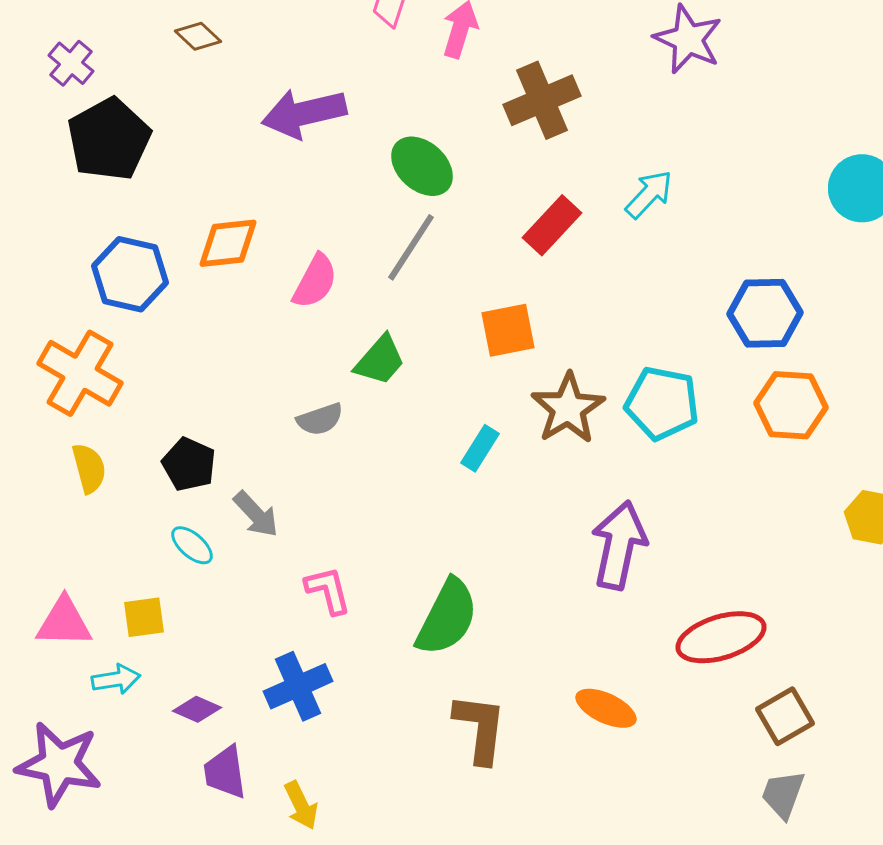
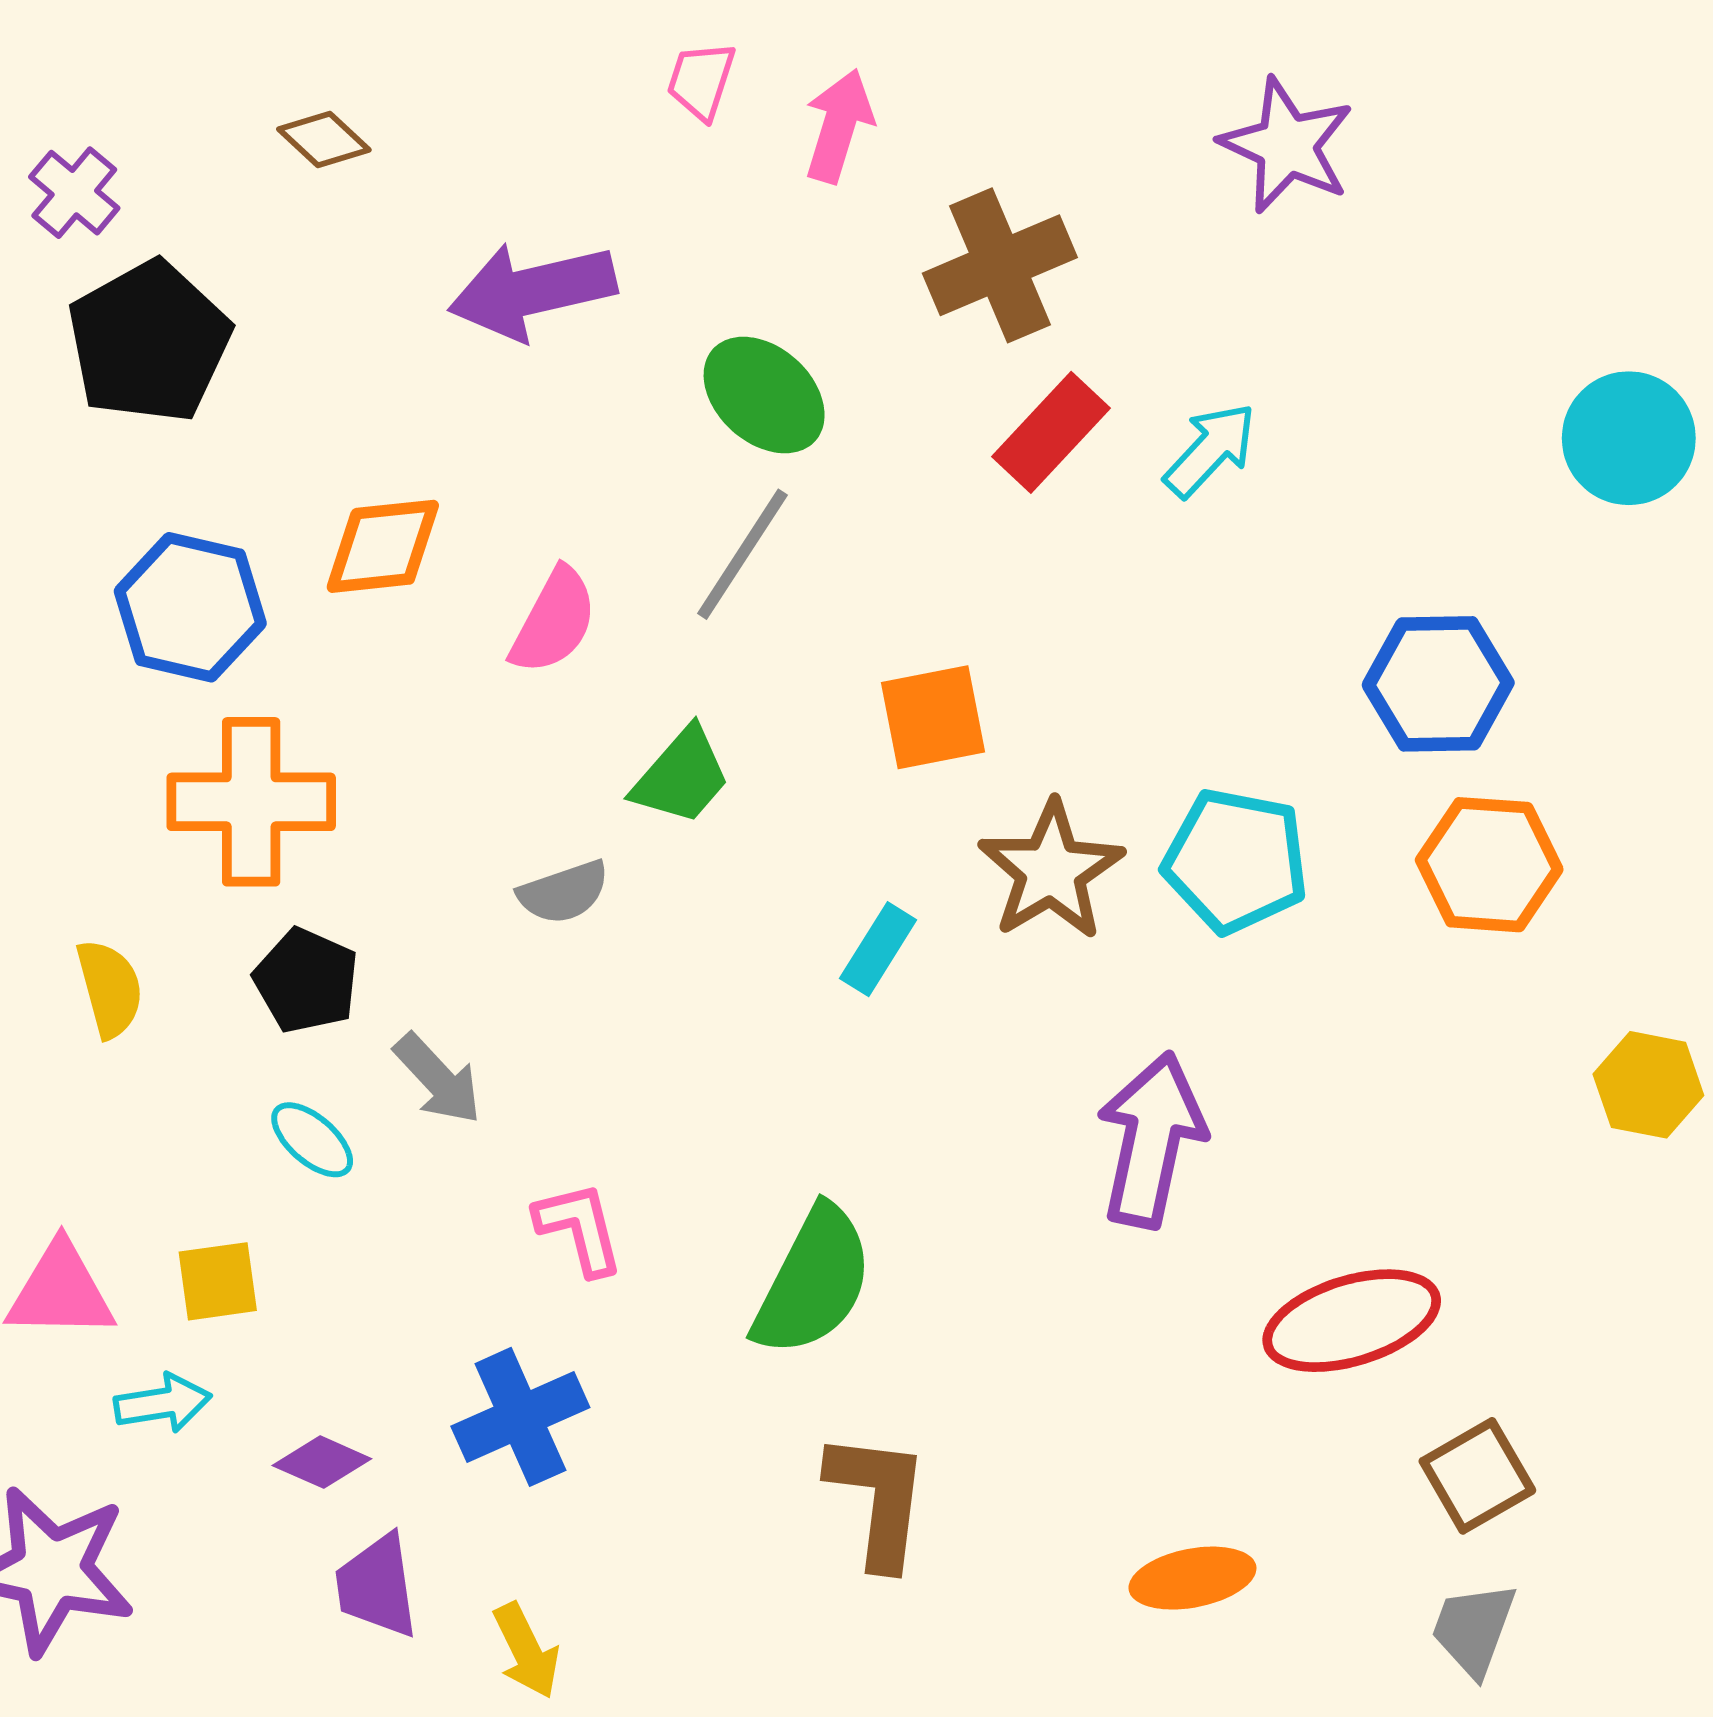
red rectangle: (552, 225) -> (1051, 432), moved
orange cross: (80, 373) -> (251, 802), moved, turned -30
orange ellipse: (606, 708) -> (1192, 1578), moved, turned -36

